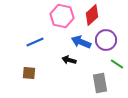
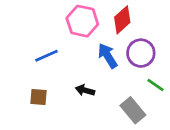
blue arrow: (81, 42) -> (108, 56), turned 36
black arrow: (69, 60) -> (85, 90), moved
gray rectangle: (100, 83) -> (133, 110), turned -30

